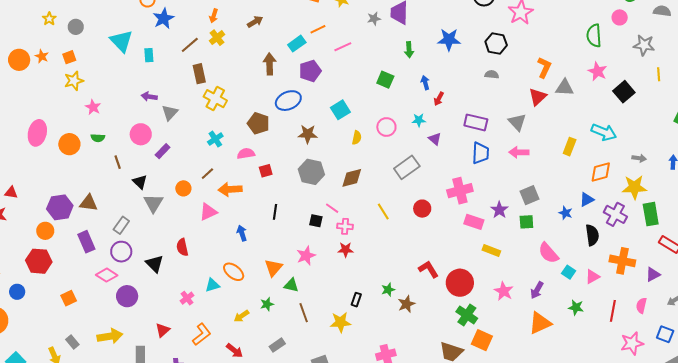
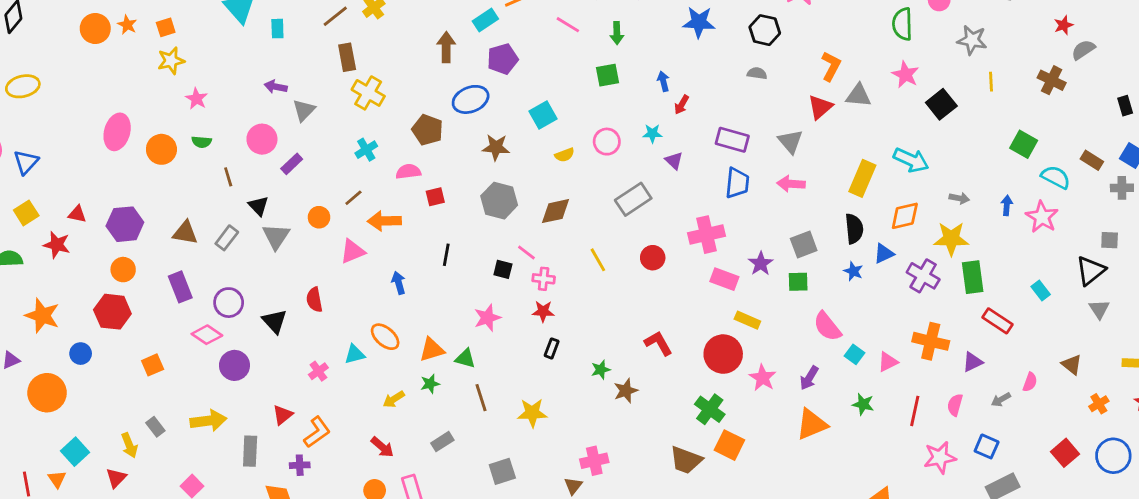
pink line: (343, 47) -> (568, 25), moved, turned 54
green arrow: (409, 50) -> (617, 33), moved
green square: (385, 80) -> (608, 75), turned -36
yellow semicircle: (357, 138) -> (565, 155), turned 56
yellow rectangle: (570, 147) -> (862, 178), size x1.4
purple hexagon: (60, 207) -> (125, 224), moved
gray rectangle: (121, 225) -> (227, 238), moved
black semicircle: (592, 235) -> (854, 229), moved
orange triangle: (273, 268) -> (432, 350), moved, turned 30
red circle: (460, 283) -> (723, 354), moved
black rectangle: (356, 300) -> (552, 348), moved
orange L-shape: (202, 334) -> (317, 432), moved

